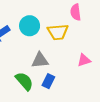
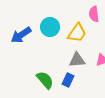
yellow trapezoid: (58, 32) -> (77, 33), turned -50
gray triangle: (40, 60) -> (77, 60), moved

